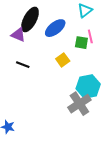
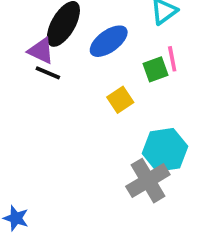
green square: (81, 43) -> (156, 69), turned -32
black line: (23, 65) -> (48, 73), moved

